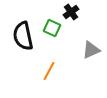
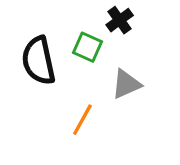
gray triangle: (91, 50) -> (126, 84), moved

